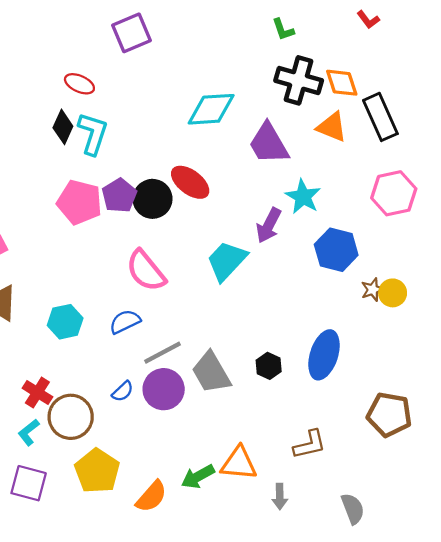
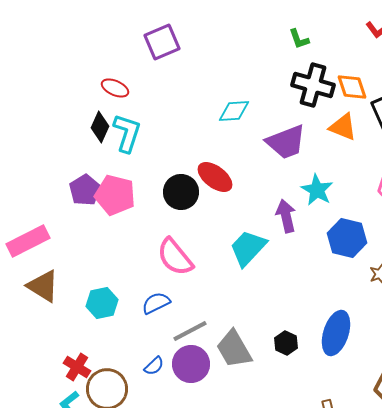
cyan diamond: (211, 109) -> (234, 111), size x0.7
purple trapezoid: (269, 144) -> (286, 142), turned -81
purple pentagon: (119, 196) -> (85, 190), moved
purple arrow: (269, 225) -> (286, 216), turned 140

